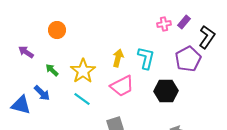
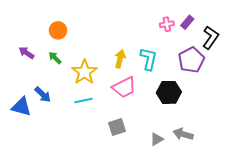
green arrow: (52, 70) -> (55, 58), moved
cyan line: (82, 99) -> (83, 101), turned -48

